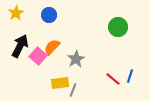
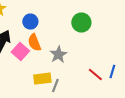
blue circle: (49, 15) -> (30, 22), moved
green circle: (118, 27) -> (81, 23), moved
orange semicircle: (52, 47) -> (34, 43), turned -66

